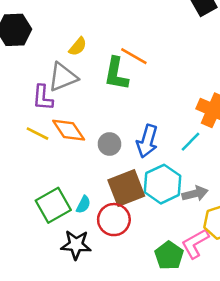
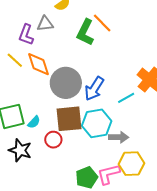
gray triangle: (63, 77) -> (45, 24), size x0.7
gray circle: (109, 144) -> (66, 83), size x1.8
red circle: (114, 220) -> (53, 140), size x0.7

